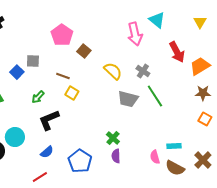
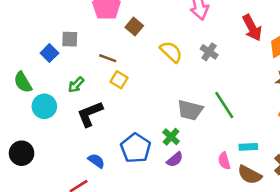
green line: (155, 96) -> (224, 105), moved
gray trapezoid: (128, 99) -> (190, 110), moved
cyan circle: (15, 137) -> (44, 106), moved
blue semicircle: (47, 152) -> (96, 161), moved, turned -104
purple semicircle: (116, 156) -> (175, 160), turned -128
blue pentagon: (80, 161) -> (136, 148), moved

